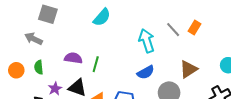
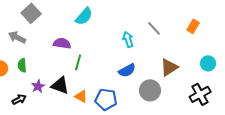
gray square: (48, 14) -> (31, 13), turned 30
orange rectangle: (195, 27) -> (193, 26), moved
cyan arrow: (147, 41) -> (128, 39), size x0.7
purple semicircle: (73, 58) -> (62, 43), moved

